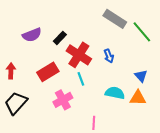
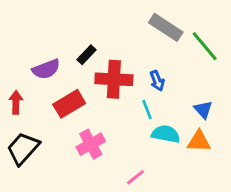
purple semicircle: (32, 35) -> (46, 69), moved
red cross: (79, 55) -> (114, 79), turned -30
cyan line: (81, 79) -> (147, 110), moved
pink line: (94, 123) -> (135, 177), turned 48

